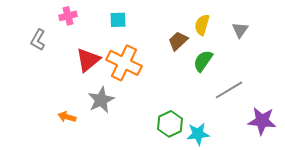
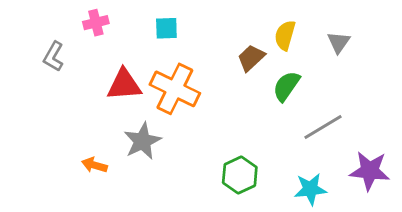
red triangle: (88, 60) -> (124, 85), turned 36
cyan star: (198, 134) -> (310, 189), moved

